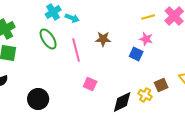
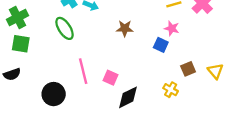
pink line: (76, 50) -> (83, 71), moved
brown square: (161, 85) -> (188, 69), moved
black diamond: (122, 102) -> (128, 97), moved

